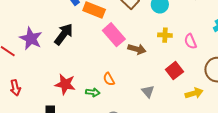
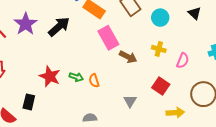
pink semicircle: (190, 41) -> (183, 61), turned -147
red square: (174, 71) -> (161, 86), turned -30
green arrow: (93, 92) -> (76, 77), moved

